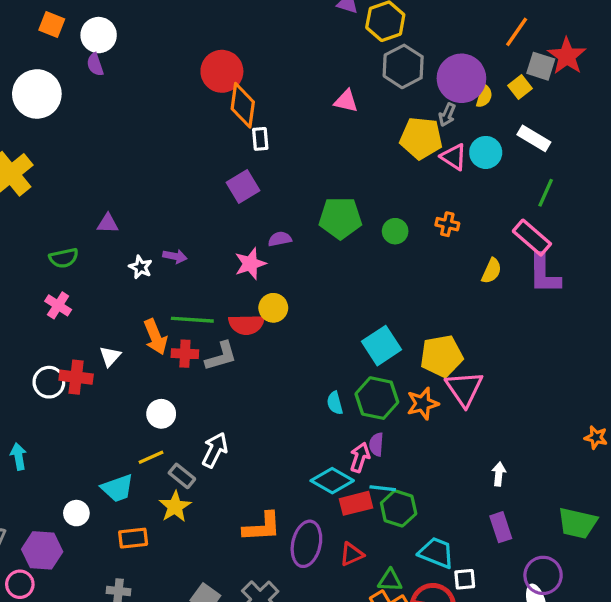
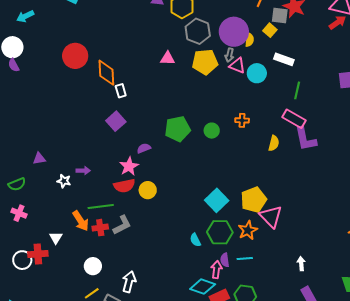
red circle: (222, 71) -> (75, 56), moved
yellow pentagon: (421, 138) -> (205, 62), moved
pink triangle: (454, 157) -> (237, 66), moved
red semicircle: (246, 325) -> (124, 186), moved
cyan line: (383, 488) -> (245, 259), moved

